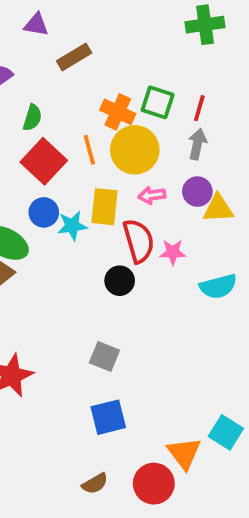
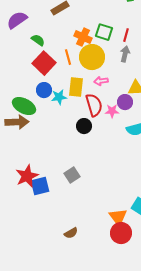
green semicircle: (32, 118) -> (38, 40), turned -72
purple circle: (197, 192) -> (125, 102), moved
gray square: (104, 357) -> (72, 175), moved, turned 35
blue square: (108, 417) -> (40, 186), moved
red circle: (154, 484) -> (121, 233), moved

